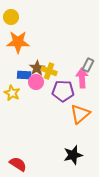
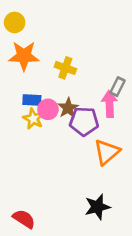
brown star: (37, 68) -> (68, 108), moved
yellow cross: (49, 71) -> (65, 68), moved
yellow star: (12, 93) -> (33, 119), moved

